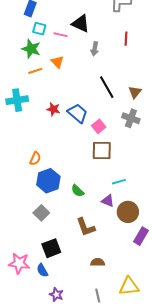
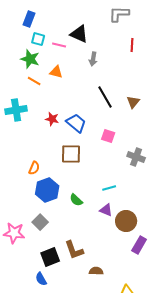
red line: (126, 39) -> (132, 45), moved
orange triangle: (57, 62) -> (56, 72), turned -32
orange line: (35, 71) -> (34, 81), turned 48
gray cross: (131, 118) -> (136, 157), moved
pink square: (99, 126) -> (108, 136), moved, turned -32
brown square: (102, 150) -> (71, 154), moved
cyan line: (119, 182) -> (109, 188), moved
brown L-shape: (86, 227) -> (74, 250), moved
pink star: (19, 263) -> (14, 233), moved

